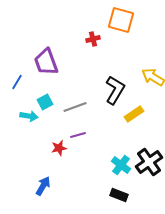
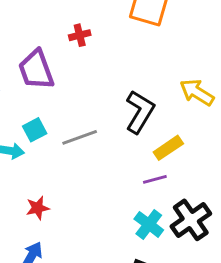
red cross: (93, 39) -> (80, 35), moved
purple line: (78, 135) -> (155, 179), moved
red star: (59, 148) -> (38, 208), moved

